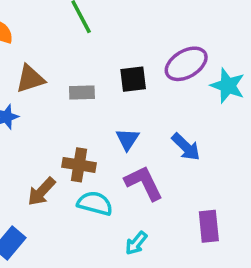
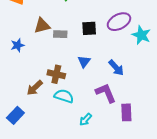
brown triangle: (30, 79) -> (42, 26), moved
purple L-shape: (144, 183) -> (106, 93), moved

